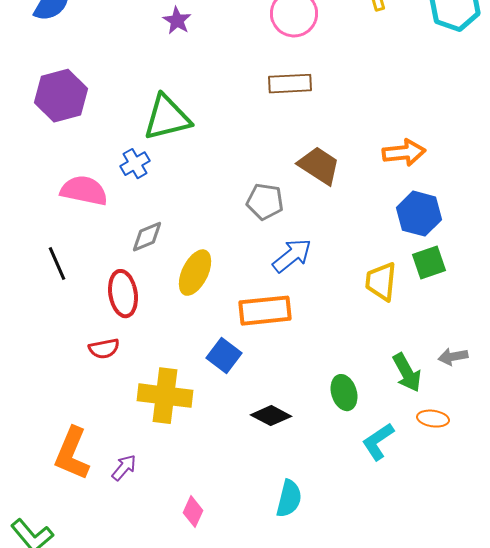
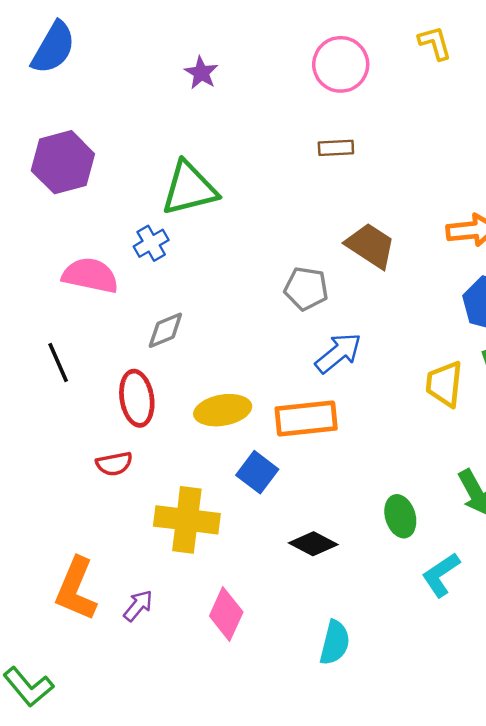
brown rectangle: (290, 84) -> (336, 148), size x0.7
yellow ellipse: (195, 273) -> (223, 410), moved, turned 54
pink diamond: (193, 512) -> (226, 614), moved, size x1.4

